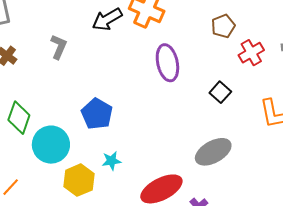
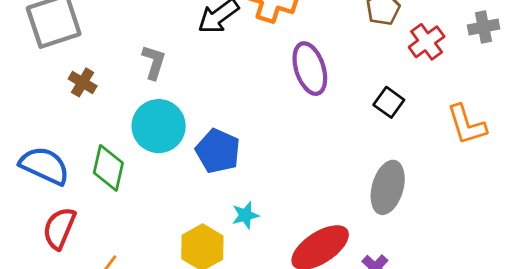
cyan circle: (51, 145) -> (159, 126), moved
gray ellipse: (213, 152) -> (388, 187), turned -39

